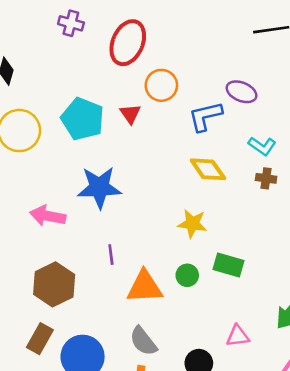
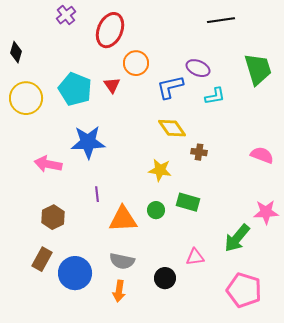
purple cross: (71, 23) -> (66, 15), turned 36
cyan L-shape: (262, 146) -> (215, 96), moved, turned -45
brown cross: (266, 178) -> (199, 152), moved
brown hexagon: (54, 284) -> (53, 217), size x0.7
gray semicircle: (143, 341) -> (122, 261), turned -40

